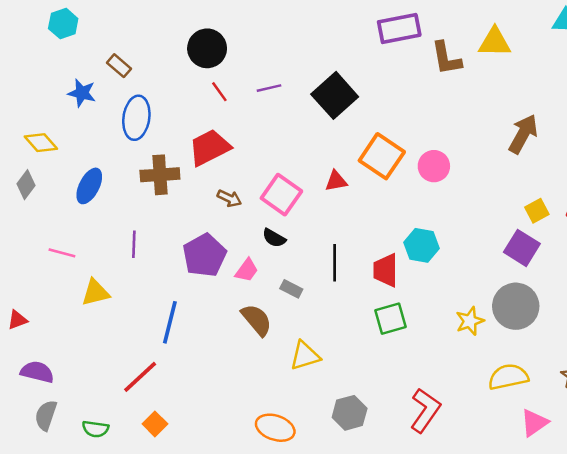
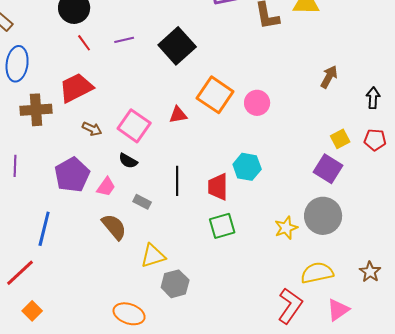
brown arrow: (523, 134) -> (329, 77), size x0.7
red L-shape: (425, 410) -> (290, 306), moved
gray hexagon: (350, 413) -> (175, 284), moved

